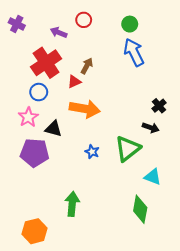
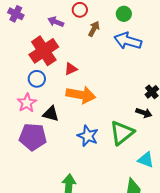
blue arrow: (134, 52) -> (128, 41), turned -48
brown arrow: (87, 66) -> (94, 29), moved
blue star: (92, 152) -> (88, 136), size x1.5

